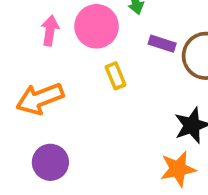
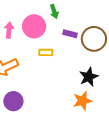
yellow rectangle: (115, 76) -> (46, 52), turned -64

